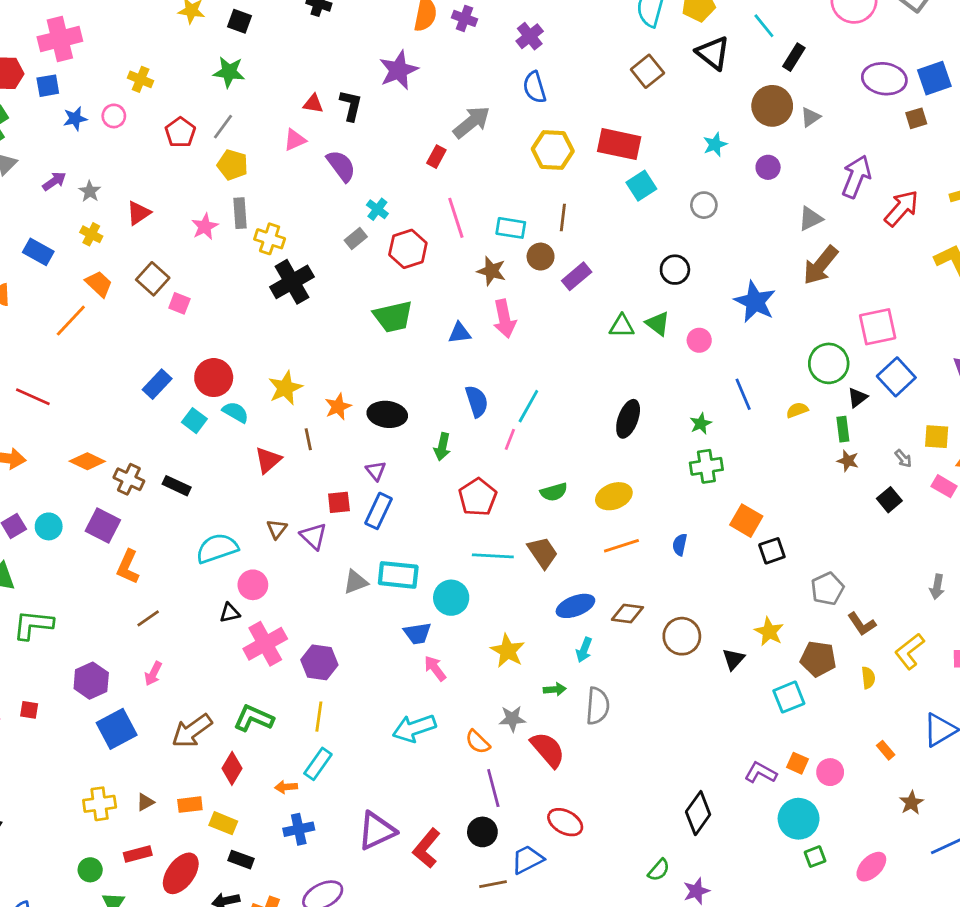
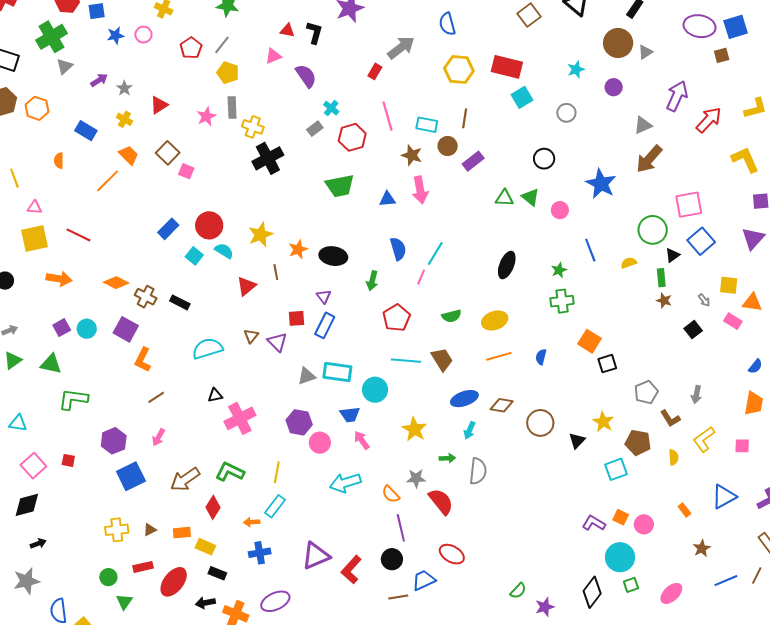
pink circle: (253, 585) -> (320, 443), moved
gray arrow: (937, 587) -> (696, 394), moved
purple hexagon: (319, 662) -> (299, 422), moved
black diamond: (698, 813) -> (592, 592), moved

